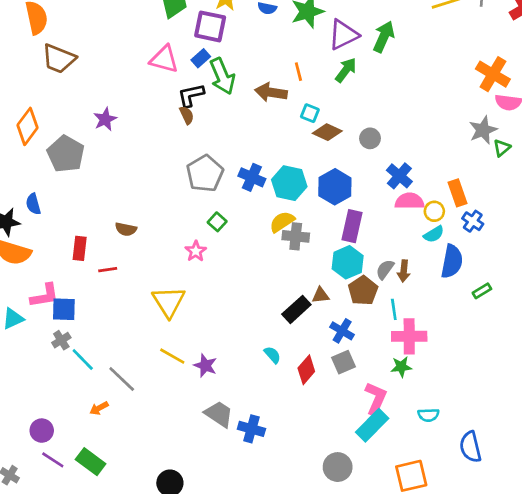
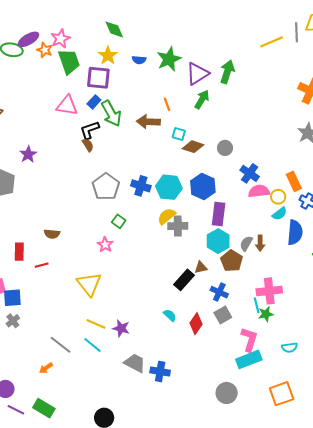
cyan line: (394, 309) -> (257, 305), moved
cyan line: (83, 360) -> (92, 345), moved
cyan rectangle: (372, 425) -> (249, 359), turned 30

